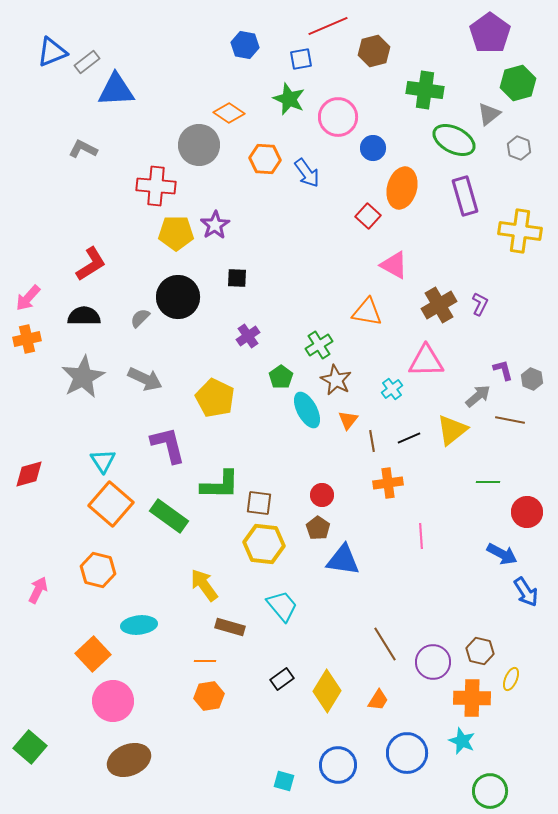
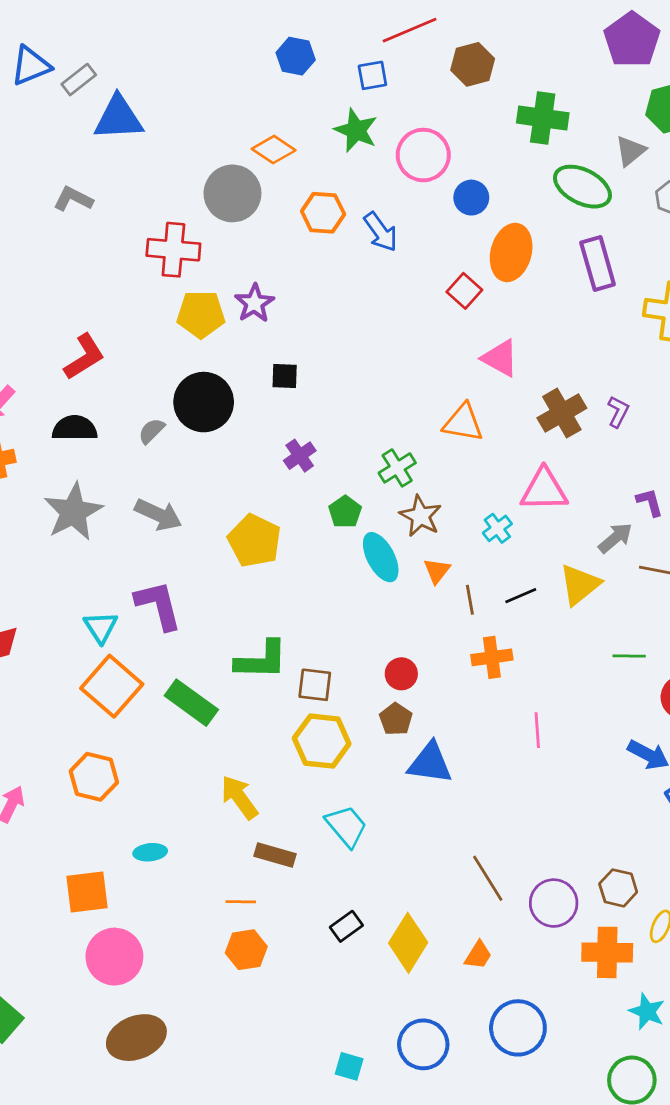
purple L-shape: (168, 445) -> (158, 605), moved
cyan ellipse: (139, 625) -> (150, 852), size x0.7
orange square: (93, 654) -> (87, 892), turned 36
cyan star: (462, 741) -> (647, 1011), moved

